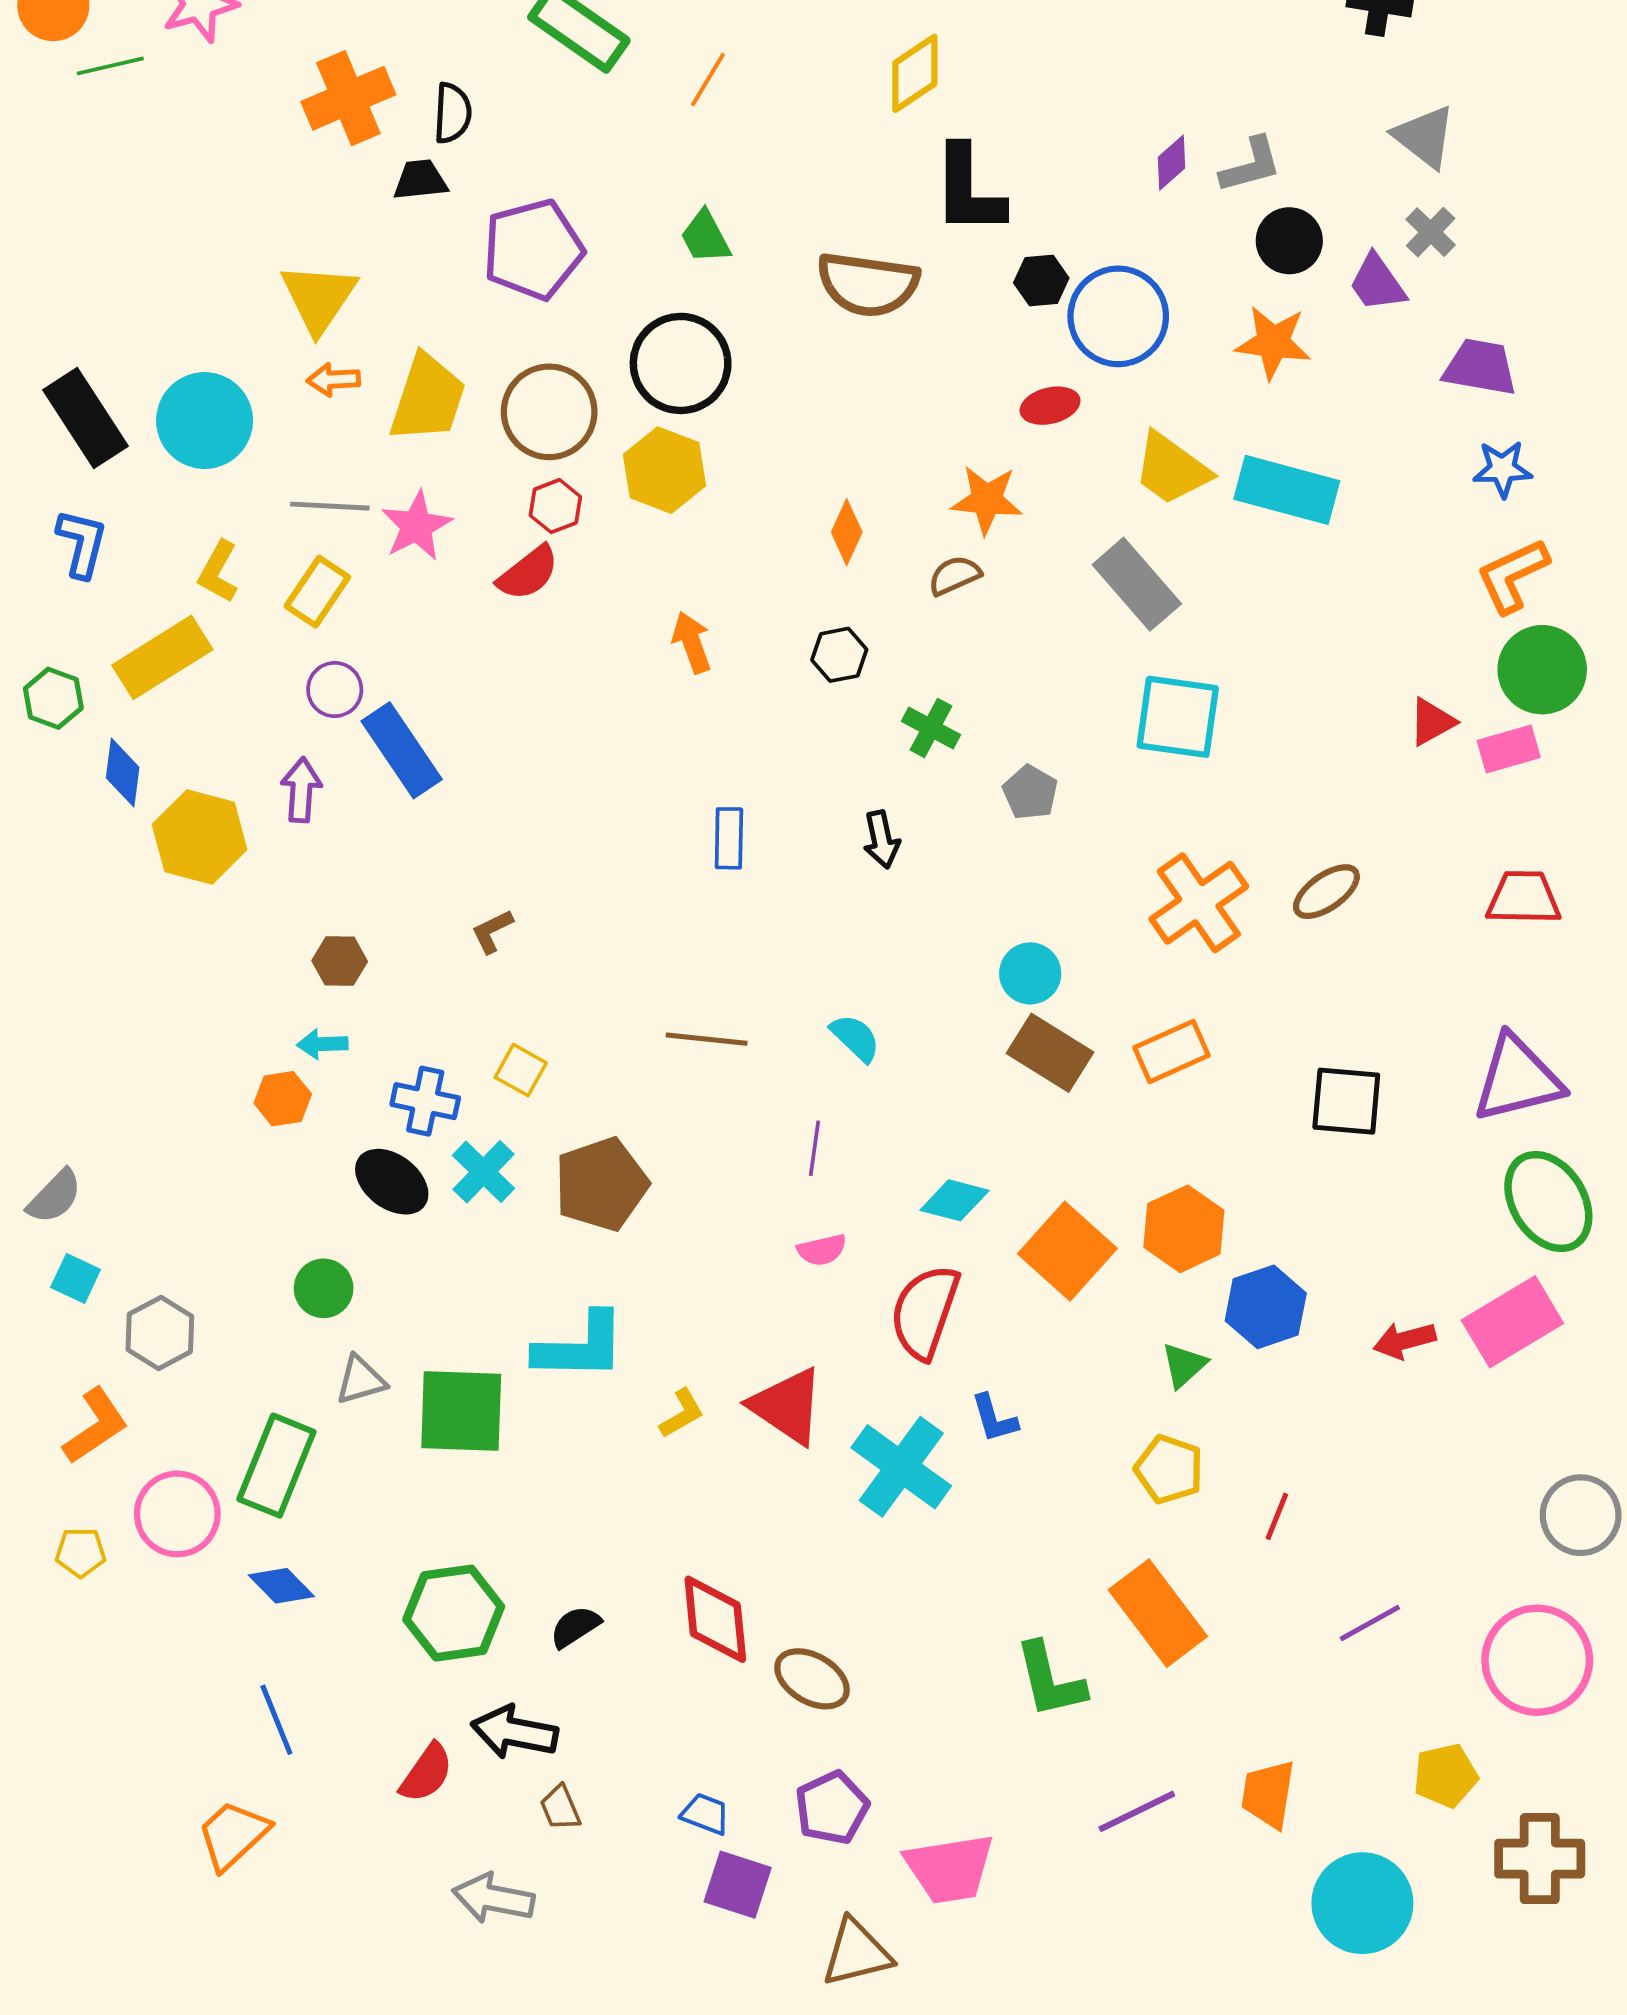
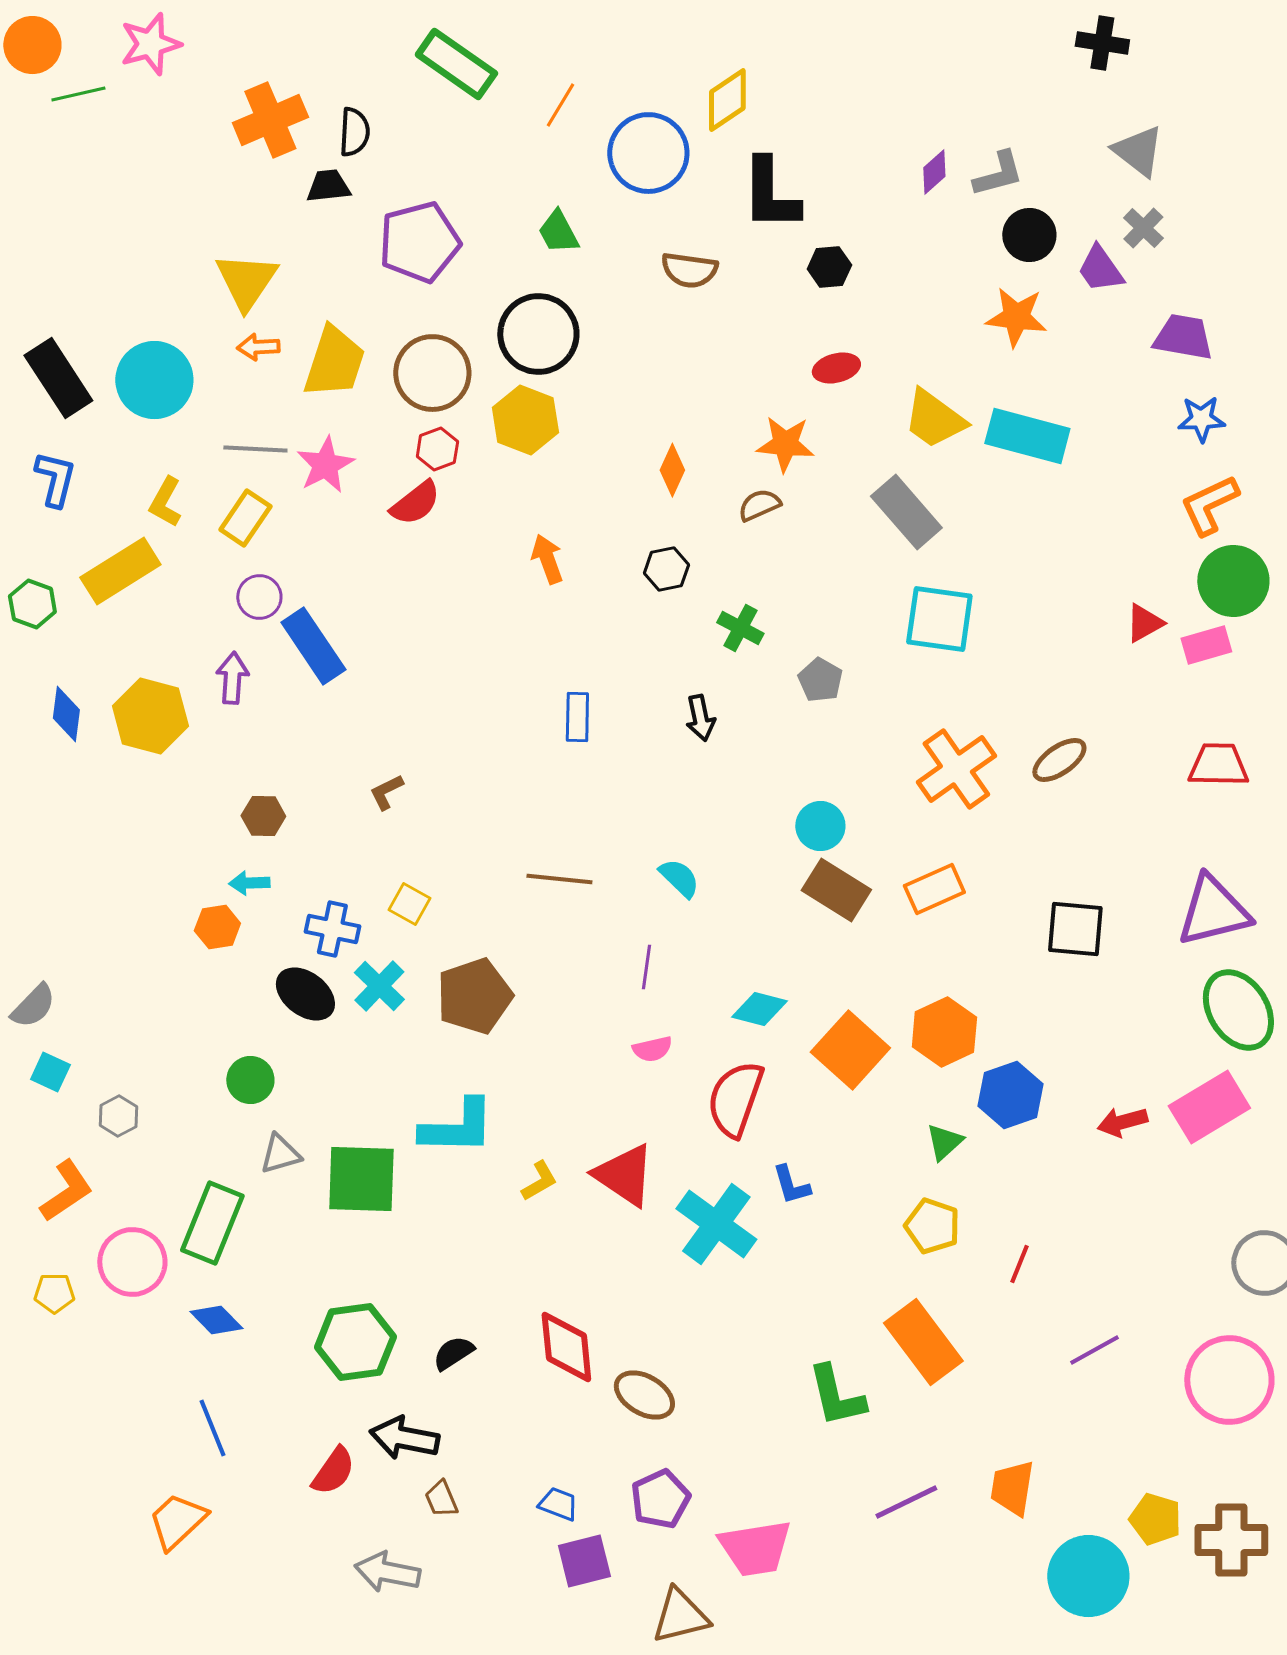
brown semicircle: (868, 284) -> (689, 270), size x0.7
blue circle: (1118, 316) -> (648, 153), moved
blue diamond: (123, 773) -> (66, 714), moved
gray hexagon: (160, 1333) -> (118, 1116), size x0.7
yellow pentagon: (1445, 1776) -> (1155, 1519), moved, turned 30
purple square: (738, 1885) -> (584, 1561), turned -32

